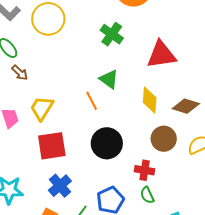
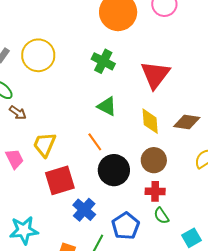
red triangle: (161, 55) -> (155, 75), turned -36
orange line: (92, 101) -> (95, 142), moved
brown circle: (164, 139) -> (154, 160), moved
blue cross: (60, 186) -> (84, 210), moved

